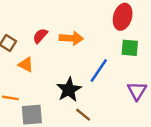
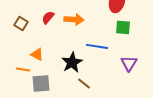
orange triangle: (26, 65) -> (37, 54), moved
blue line: (99, 70) -> (97, 46), turned 65

